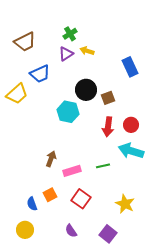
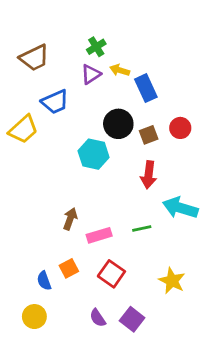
blue rectangle: (130, 67) -> (146, 88), moved
red circle: (131, 125) -> (180, 128), moved
purple square: (108, 234) -> (132, 319), moved

